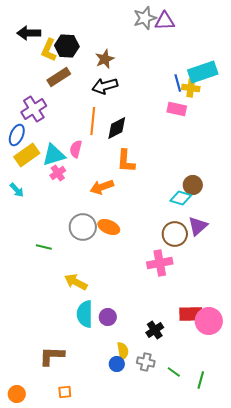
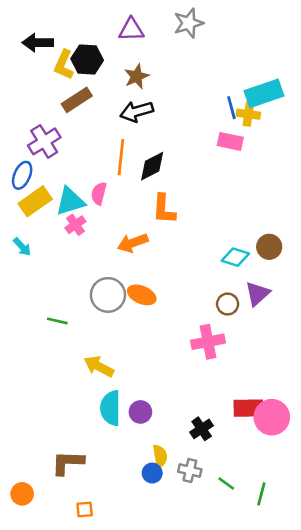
purple triangle: (165, 21) -> (131, 30), moved
brown circle: (193, 185) -> (269, 247), moved
brown circle: (175, 234) -> (228, 304), size x0.7
orange circle: (17, 394) -> (22, 494), moved

